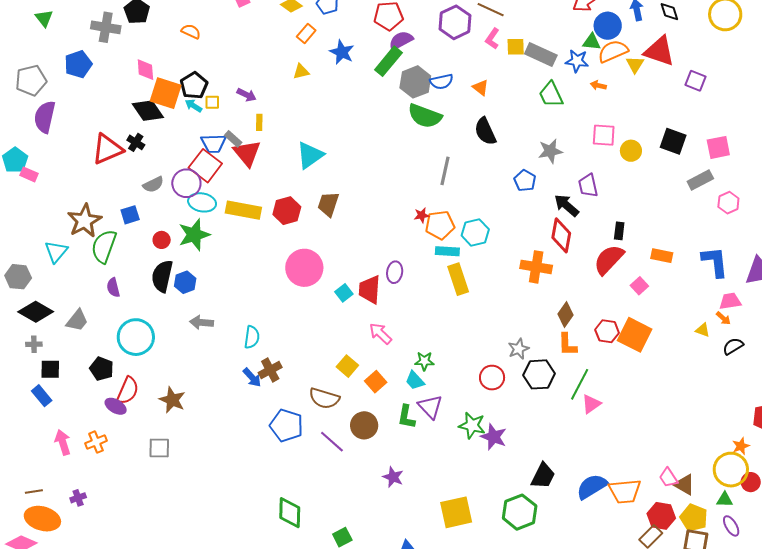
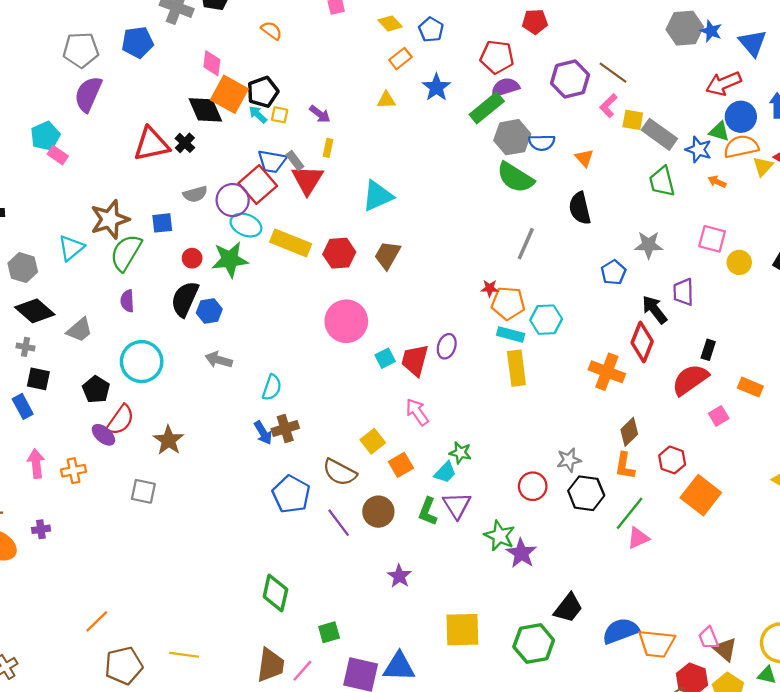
orange square: (635, 335) -> (701, 495), moved
cyan trapezoid: (415, 380) -> (445, 472), turned -105

